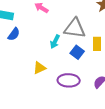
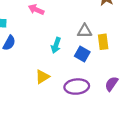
gray triangle: (75, 28) -> (85, 31), moved, size x0.6

